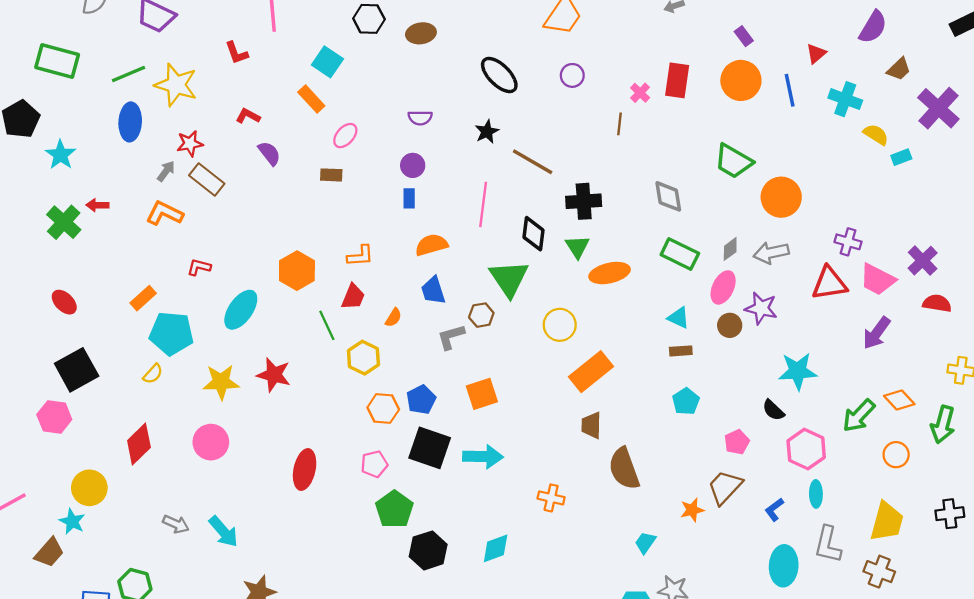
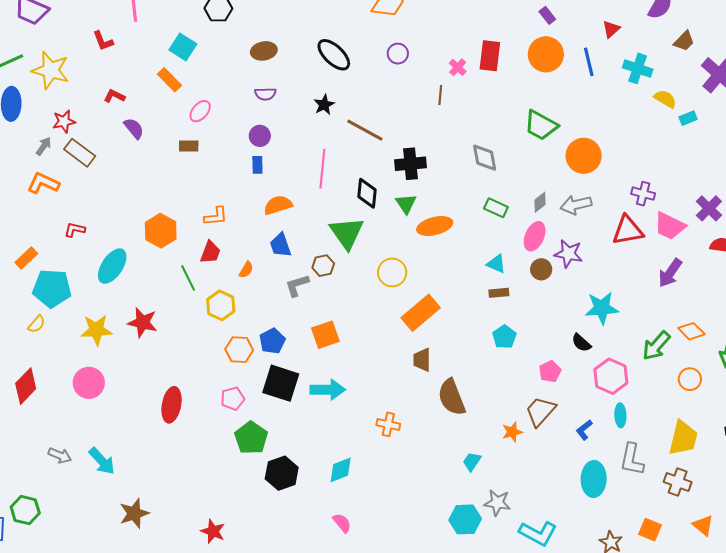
brown ellipse: (421, 33) -> (264, 51), moved
green rectangle: (680, 254) -> (496, 208), size x0.7

